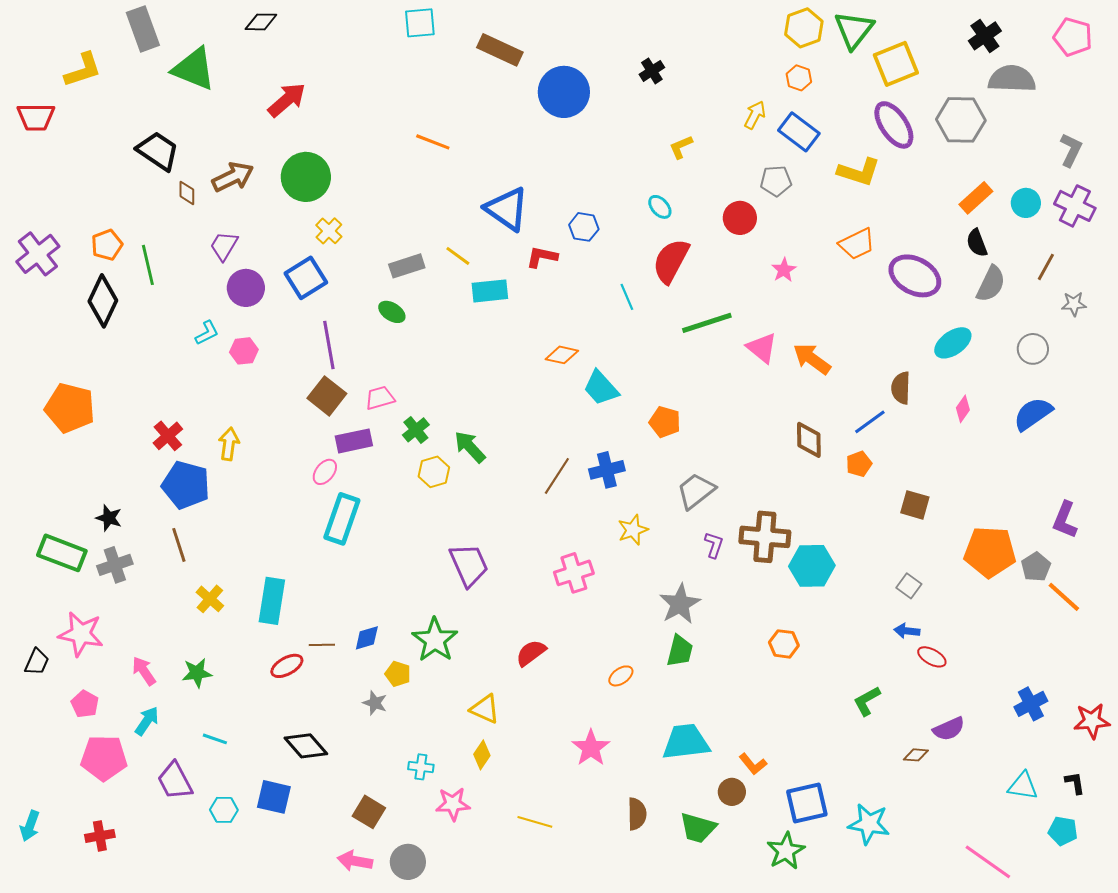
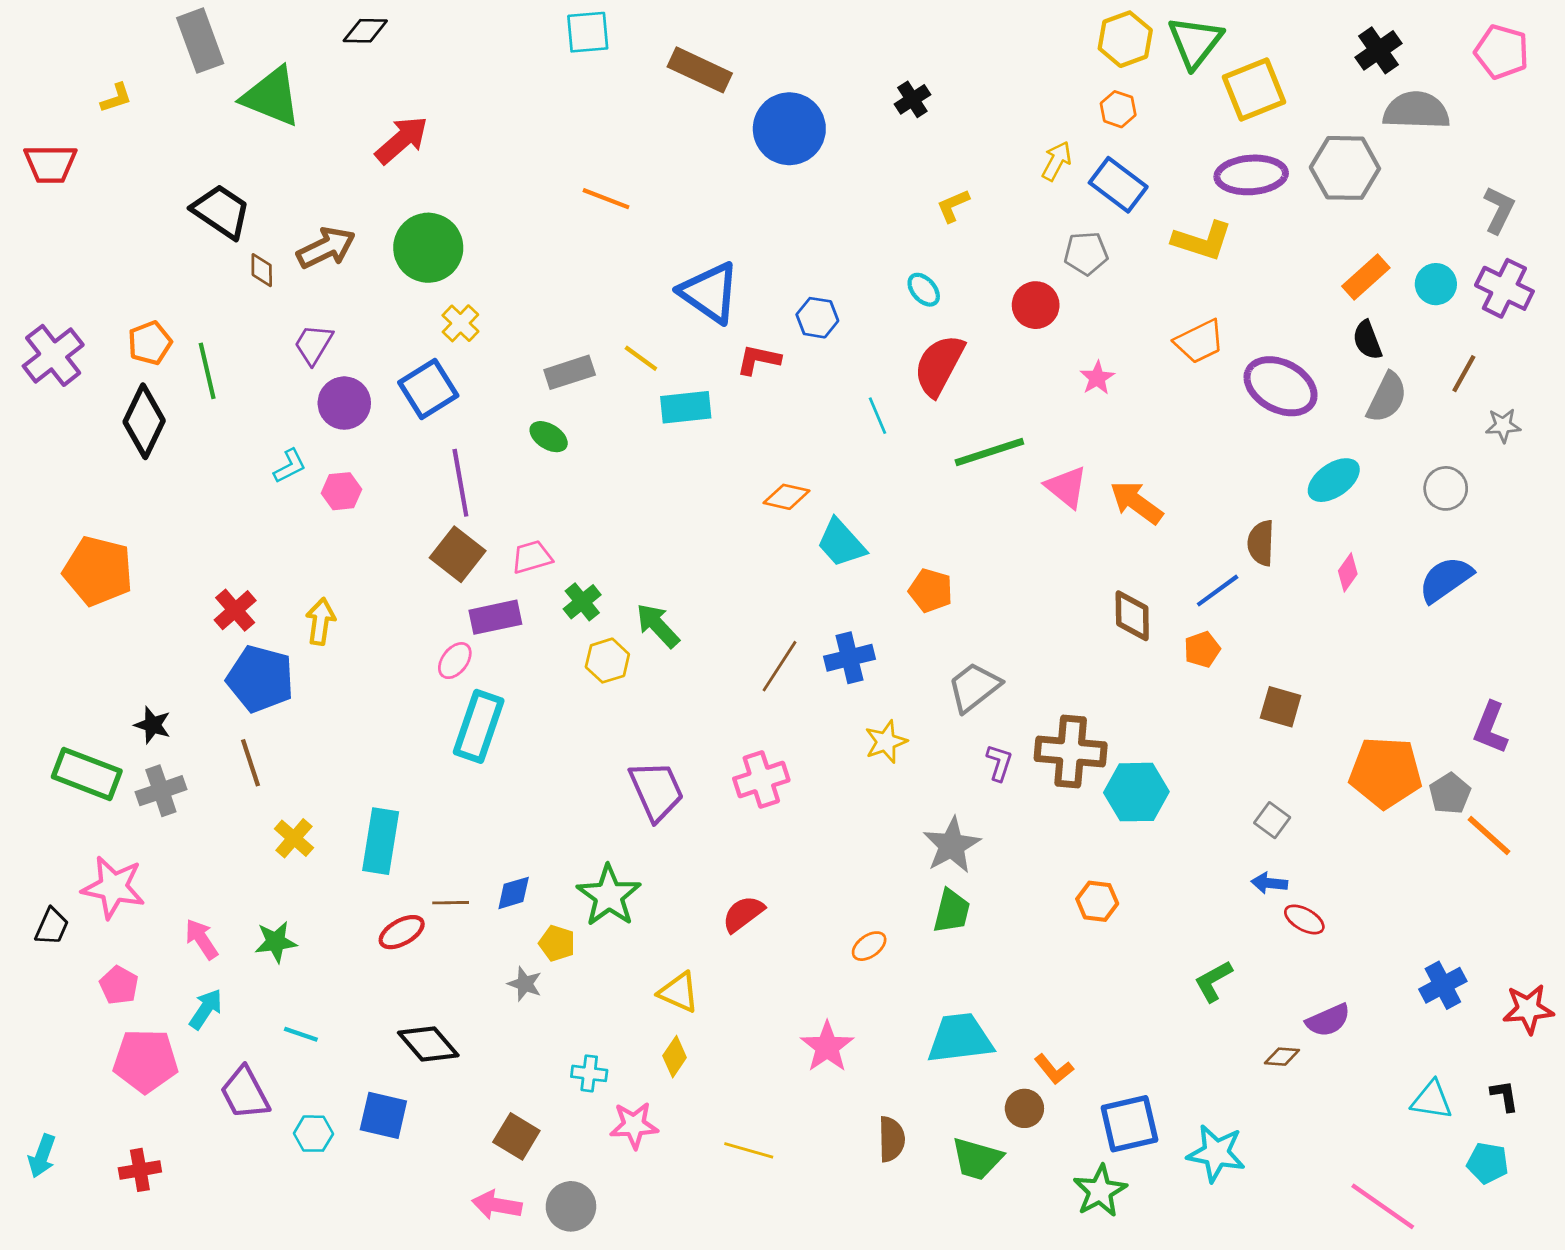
yellow L-shape: (83, 70) -> (116, 98), size x0.6
purple ellipse: (894, 125) -> (1251, 175), turned -60
pink cross: (574, 573) -> (761, 780), moved

